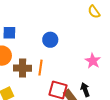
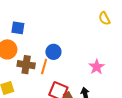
blue circle: (50, 40) -> (53, 52), moved

